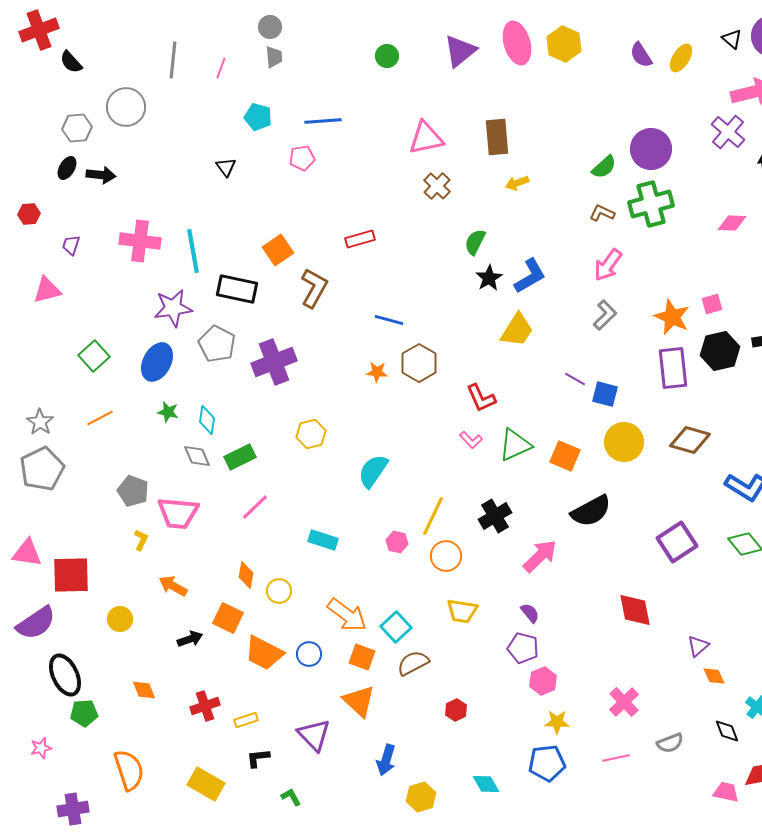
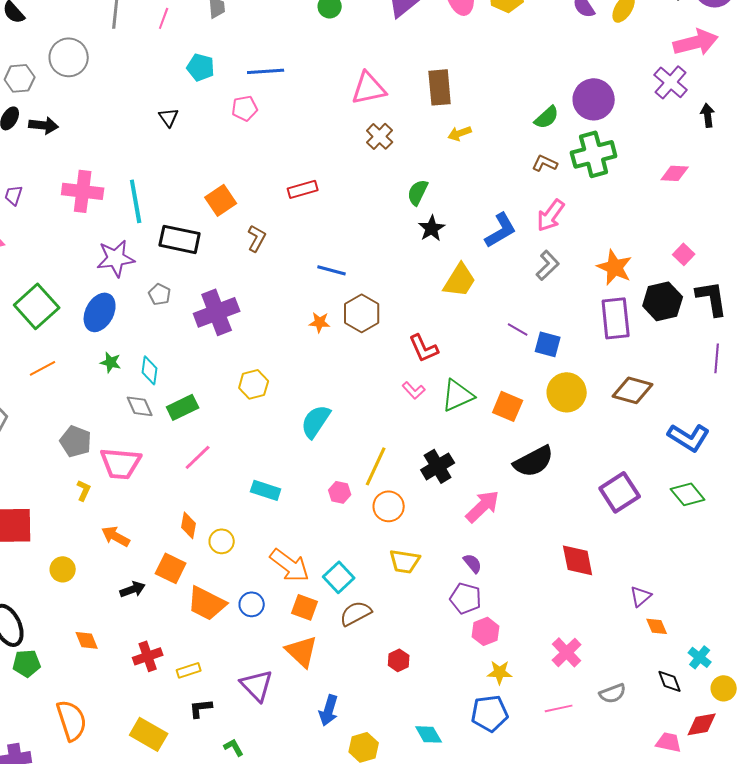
blue L-shape: (530, 276) -> (501, 230), moved
brown L-shape: (314, 288) -> (257, 238), size x0.7
pink square: (712, 304) -> (684, 254), moved, turned -30
gray pentagon: (217, 344) -> (160, 294), size x0.6
green square: (94, 356) -> (37, 306), size x1.4

